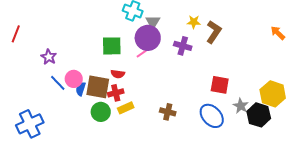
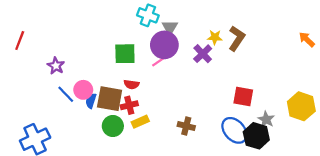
yellow star: (194, 22) -> (215, 37), moved
purple cross: (183, 46) -> (203, 54), turned 30
black hexagon: (259, 115) -> (256, 136), moved

